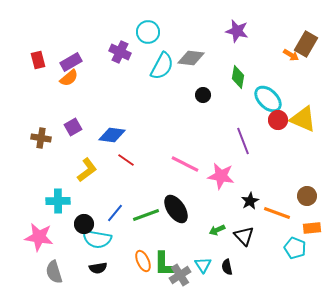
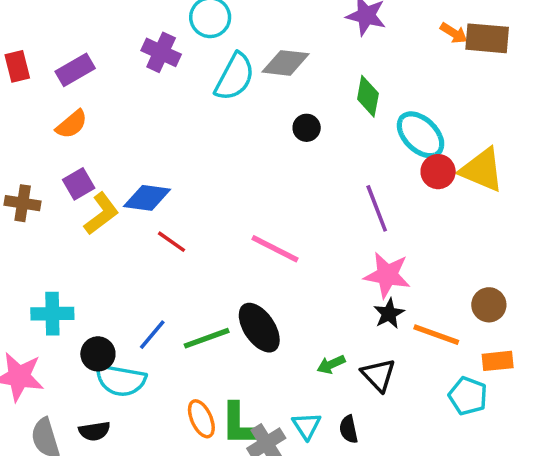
brown rectangle: (306, 44) -> (487, 38), turned 65
orange arrow: (291, 55) -> (454, 33), moved
orange semicircle: (69, 78) -> (72, 124), moved
yellow L-shape: (87, 170) -> (101, 214), moved
pink star: (221, 176) -> (387, 275), moved
black semicircle: (98, 268) -> (94, 431), moved

